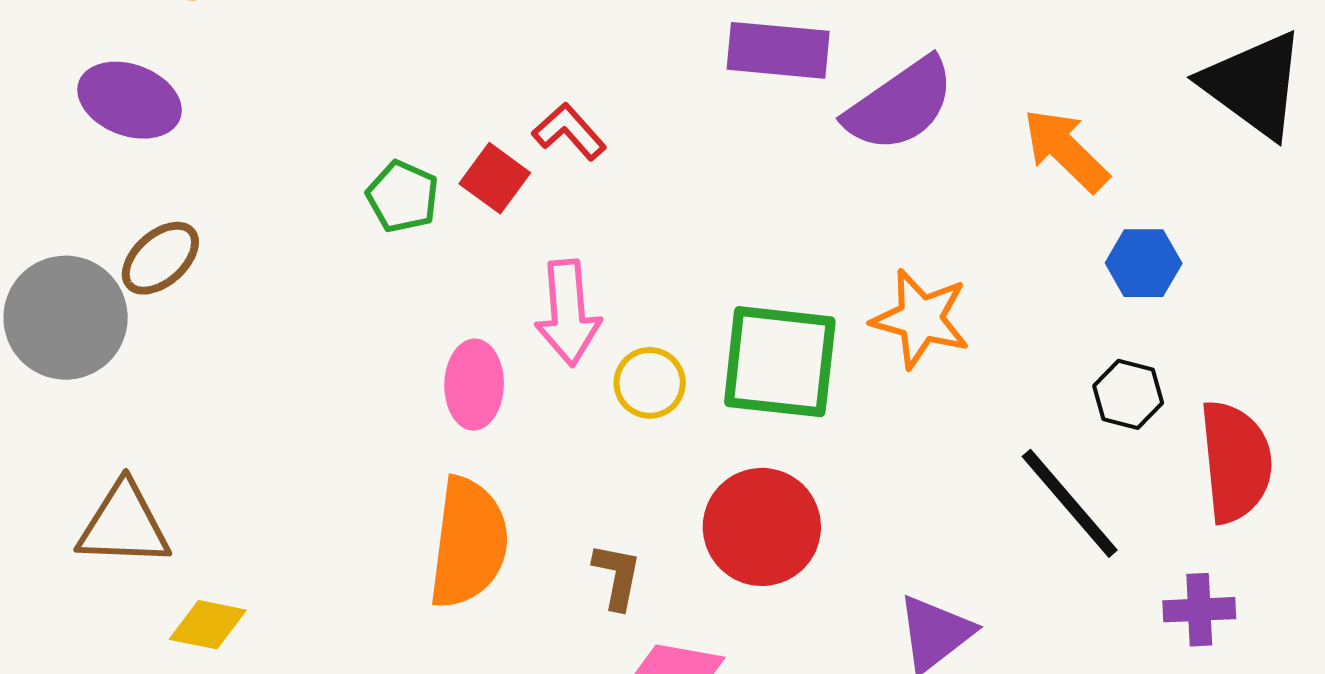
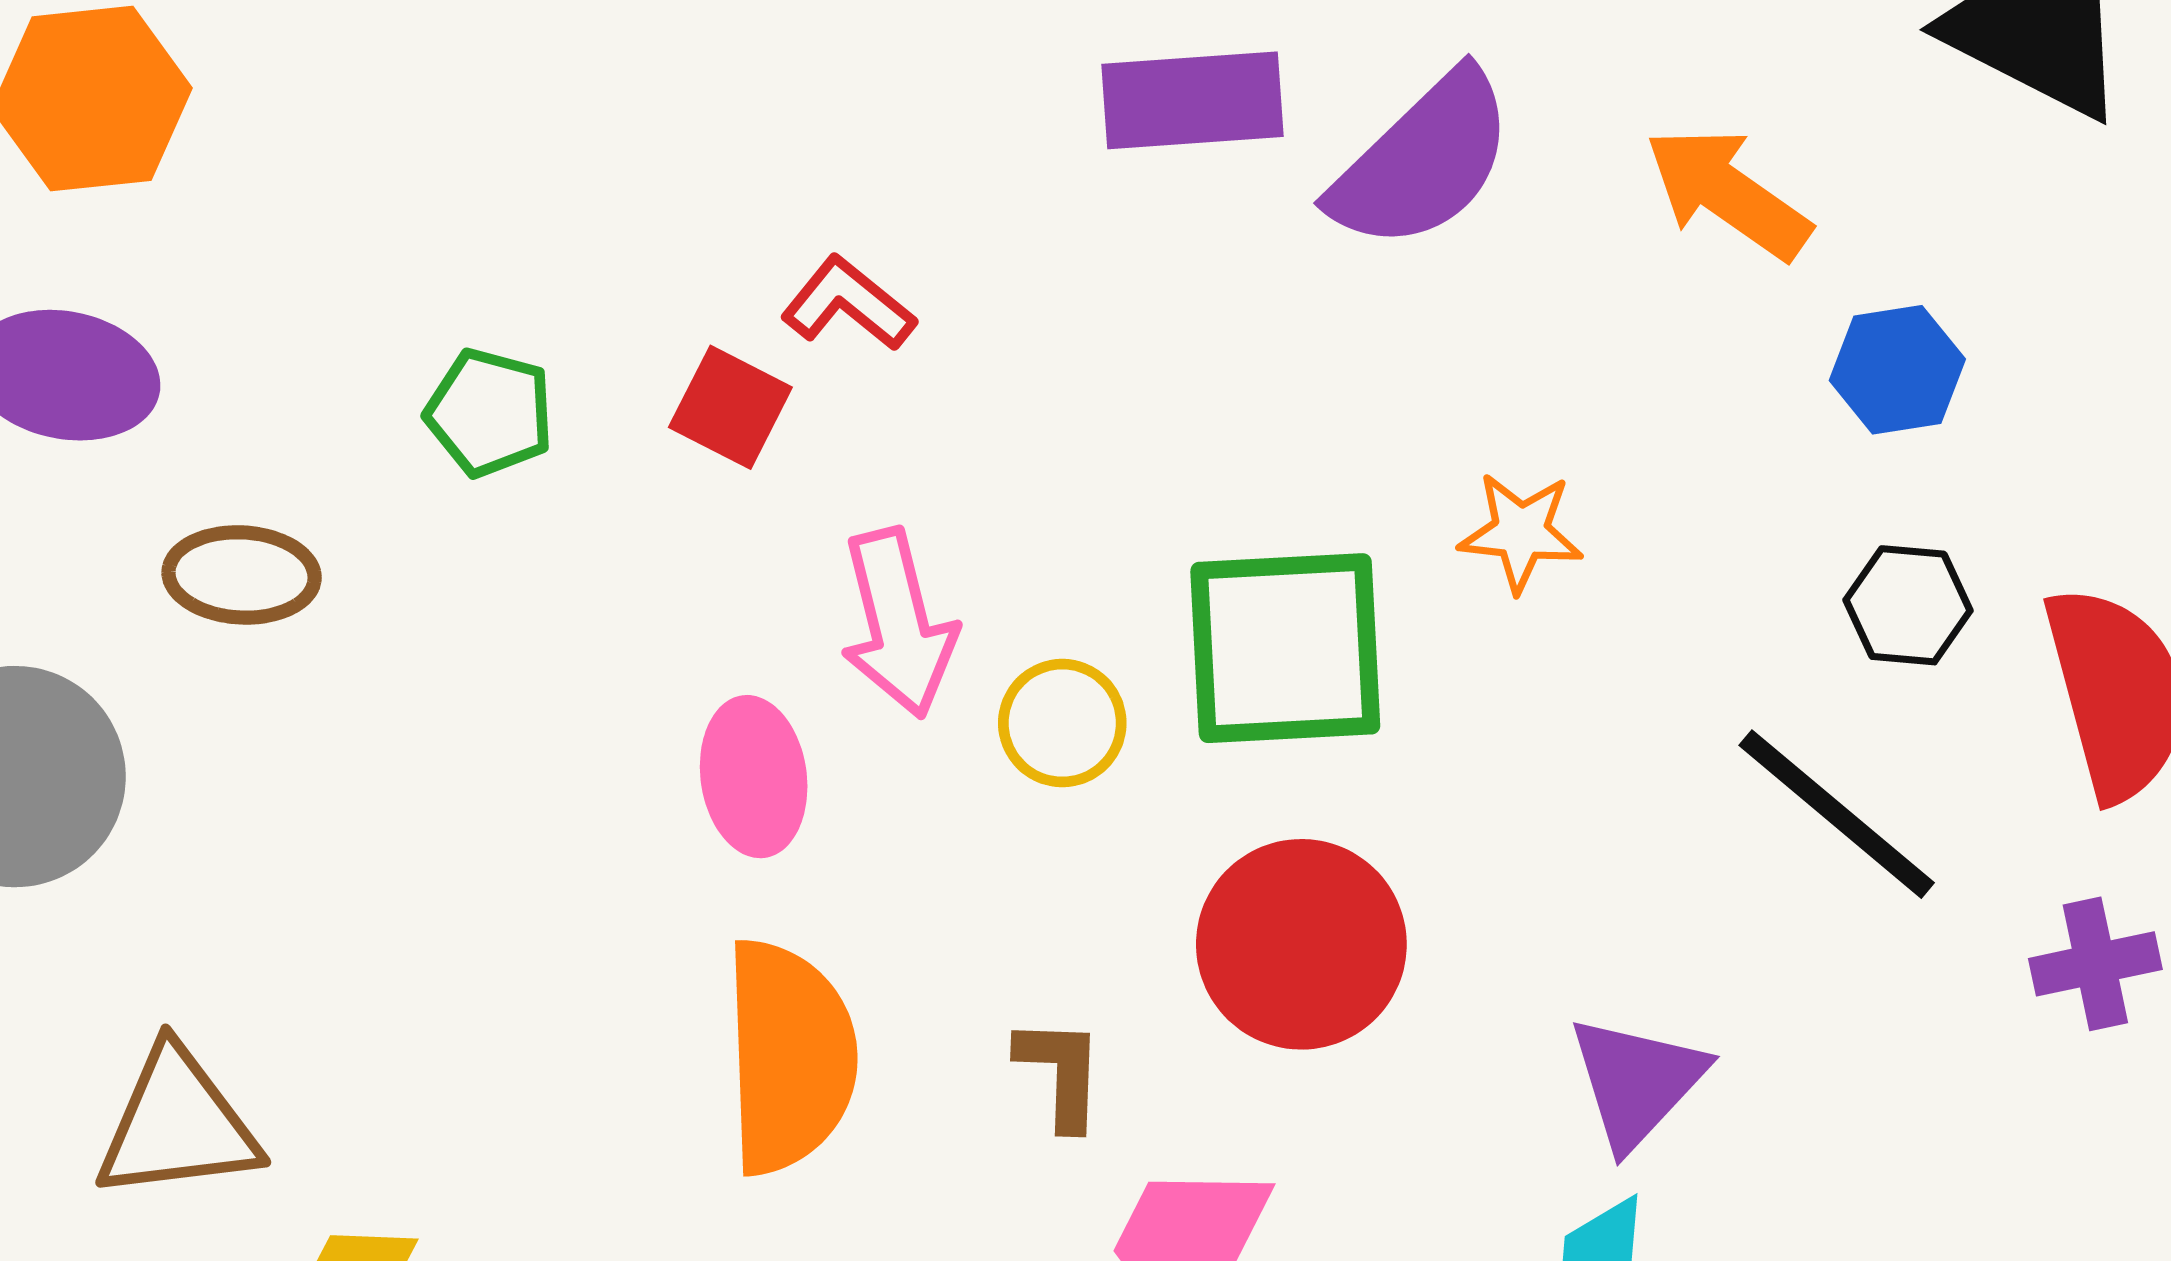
green pentagon: (403, 197) -> (490, 413), moved
brown ellipse: (160, 258) -> (242, 575), moved, turned 54
orange star: (921, 319) -> (1521, 532), size x0.7

